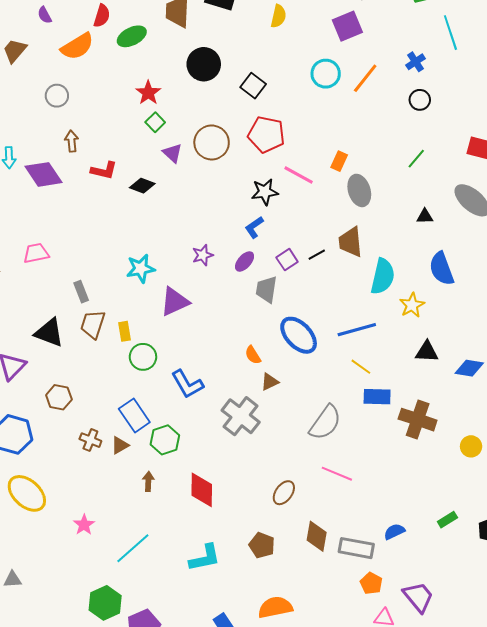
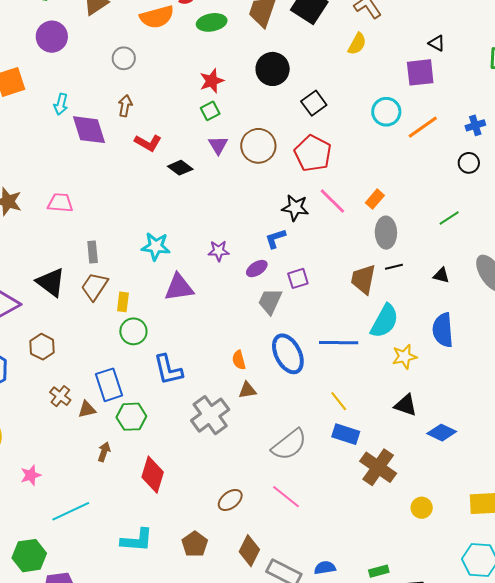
black line: (317, 255) -> (394, 267), moved
blue line: (357, 330) -> (339, 343), moved

